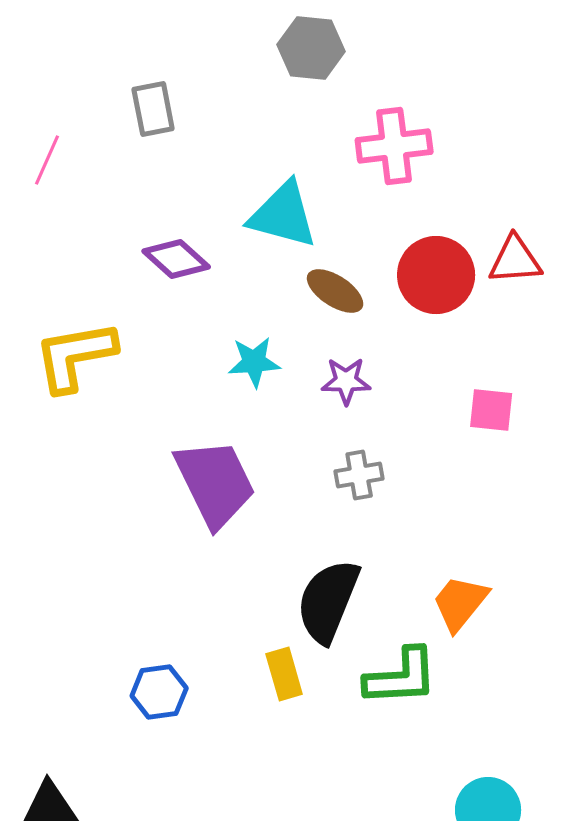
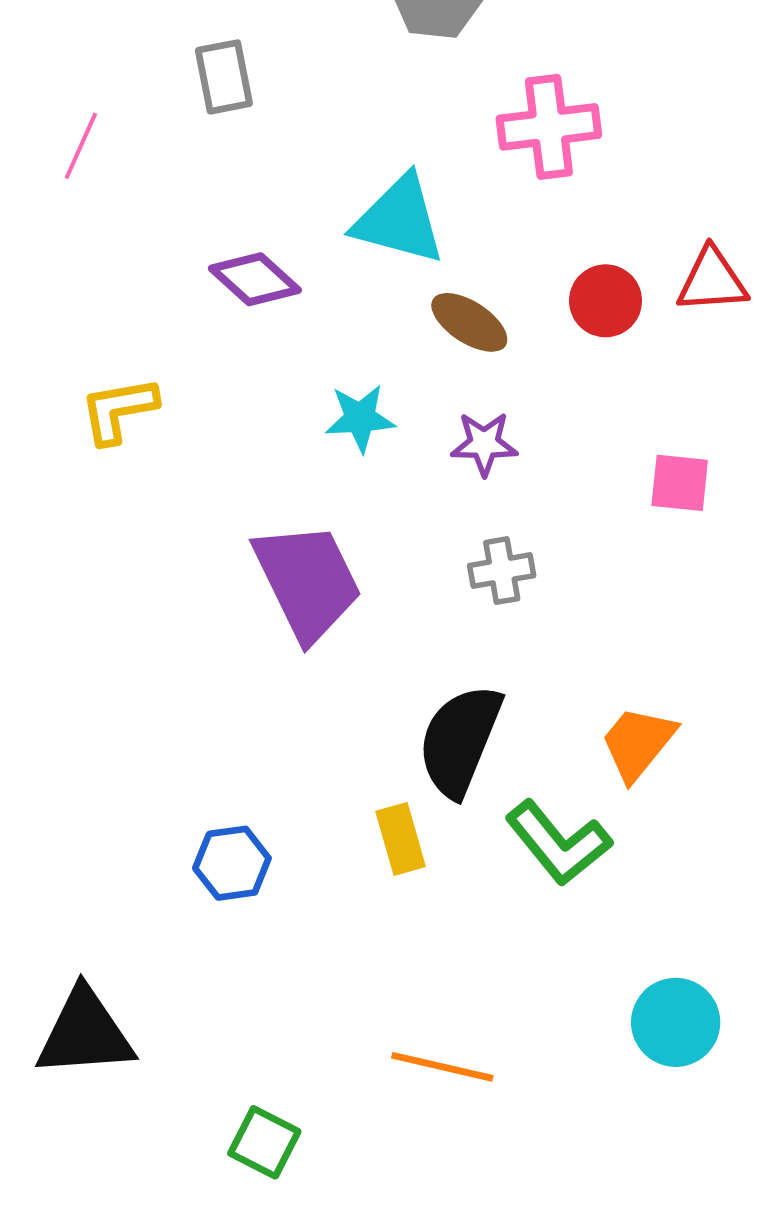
red circle: (436, 275) -> (606, 301), size x0.7
yellow L-shape: (75, 356) -> (119, 410), size x0.7
green L-shape: (401, 677) -> (558, 843), turned 54

